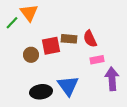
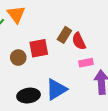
brown rectangle: (69, 39) -> (64, 35), moved, turned -63
blue triangle: (68, 86) -> (56, 89), turned 35

